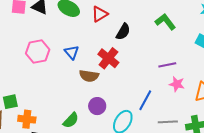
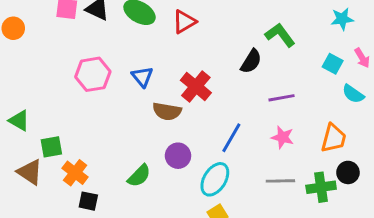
black semicircle: (123, 32) -> (251, 61), moved
pink star: (177, 84) -> (283, 137), moved
blue line: (145, 100) -> (231, 138), moved
orange cross: (27, 119) -> (75, 173), turned 30

